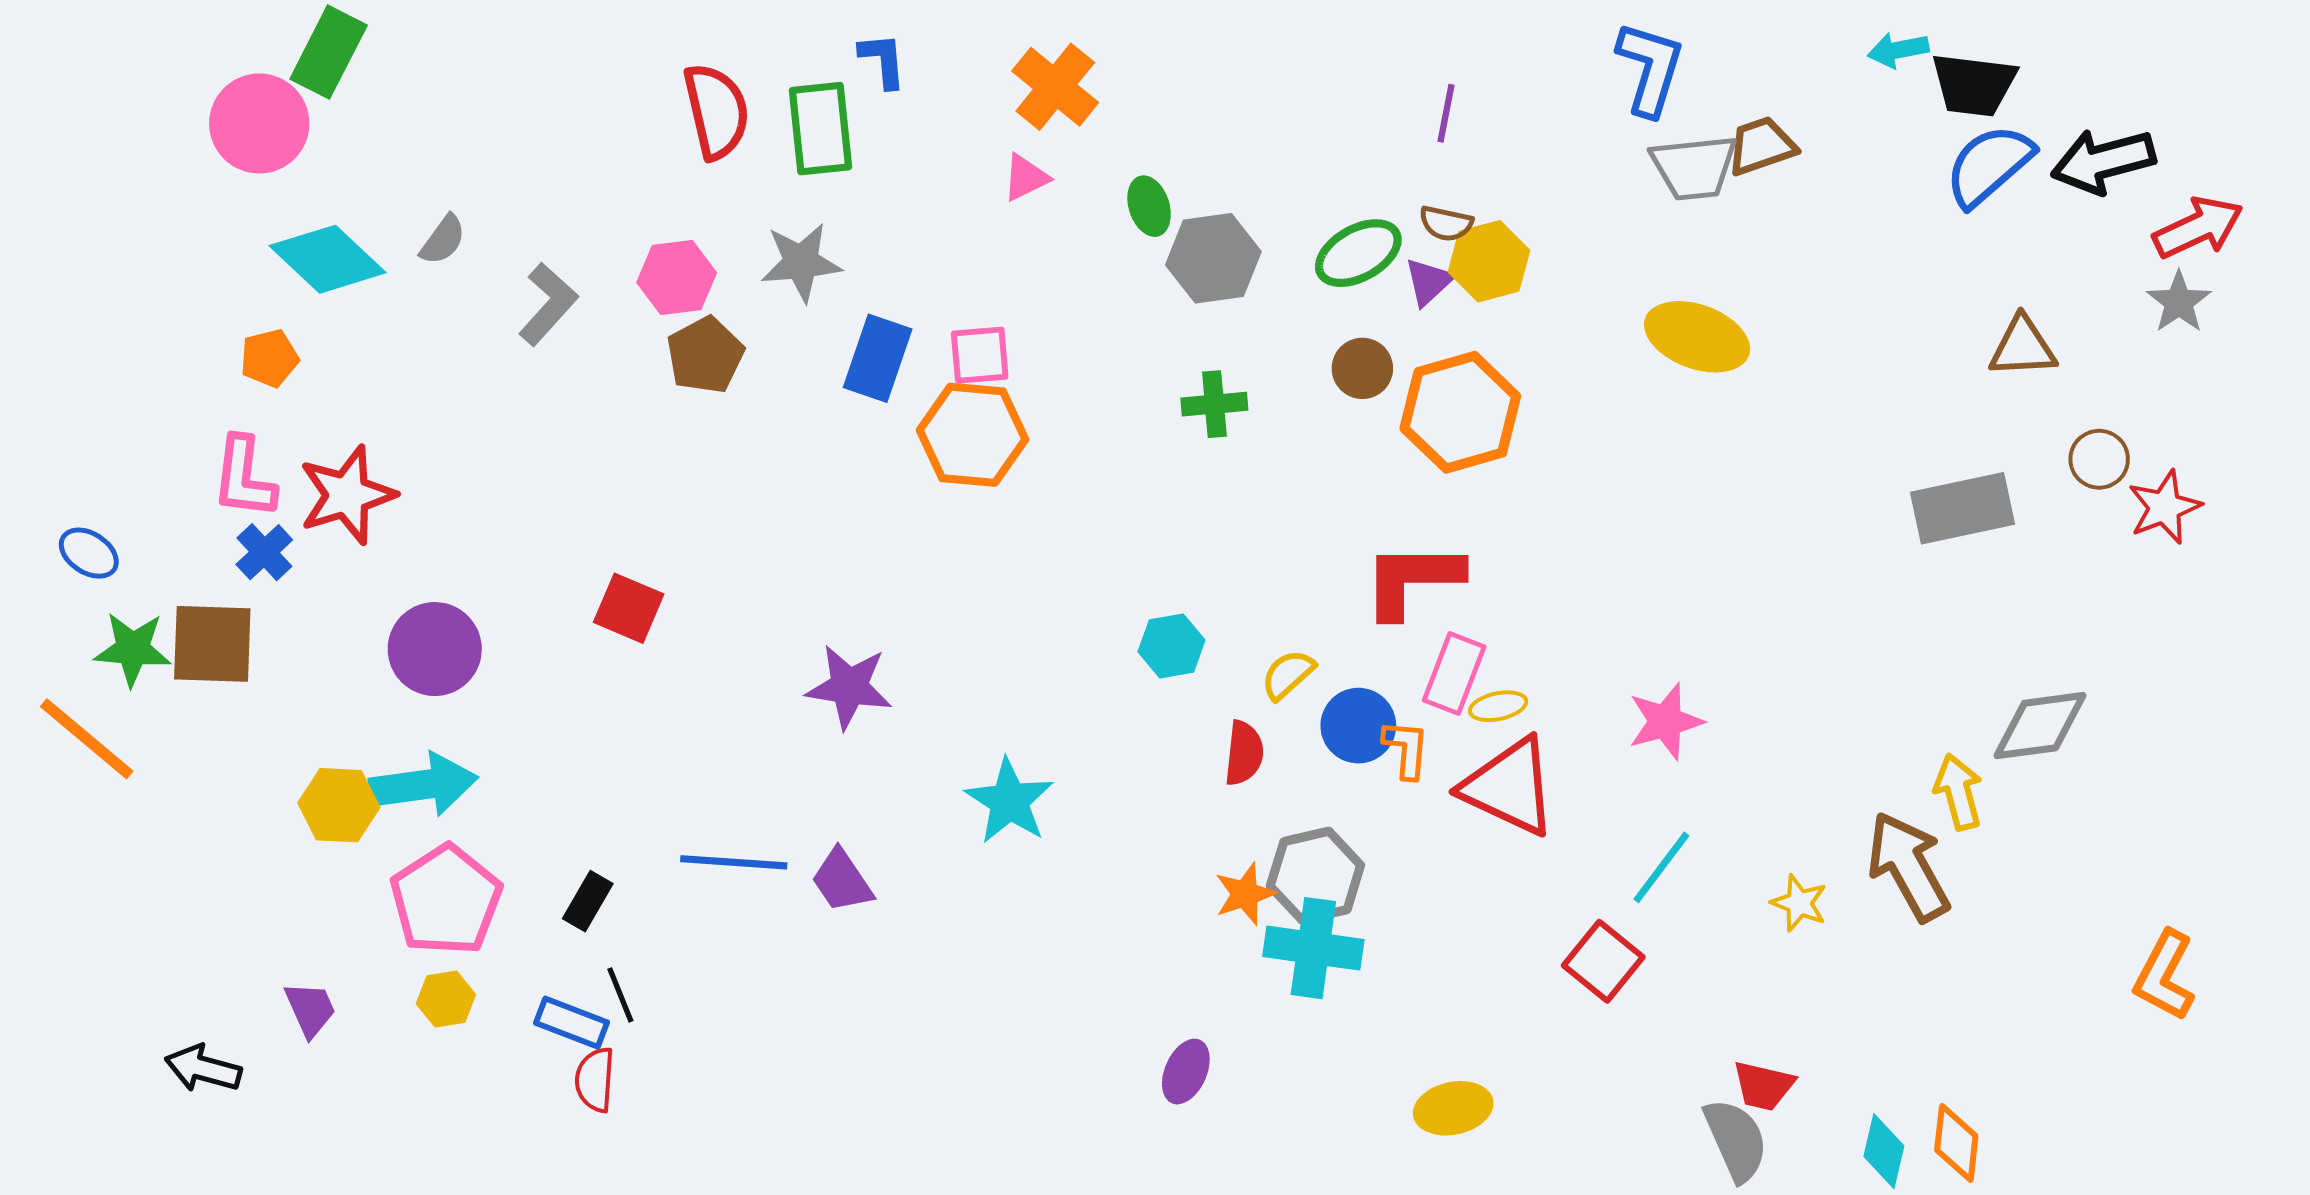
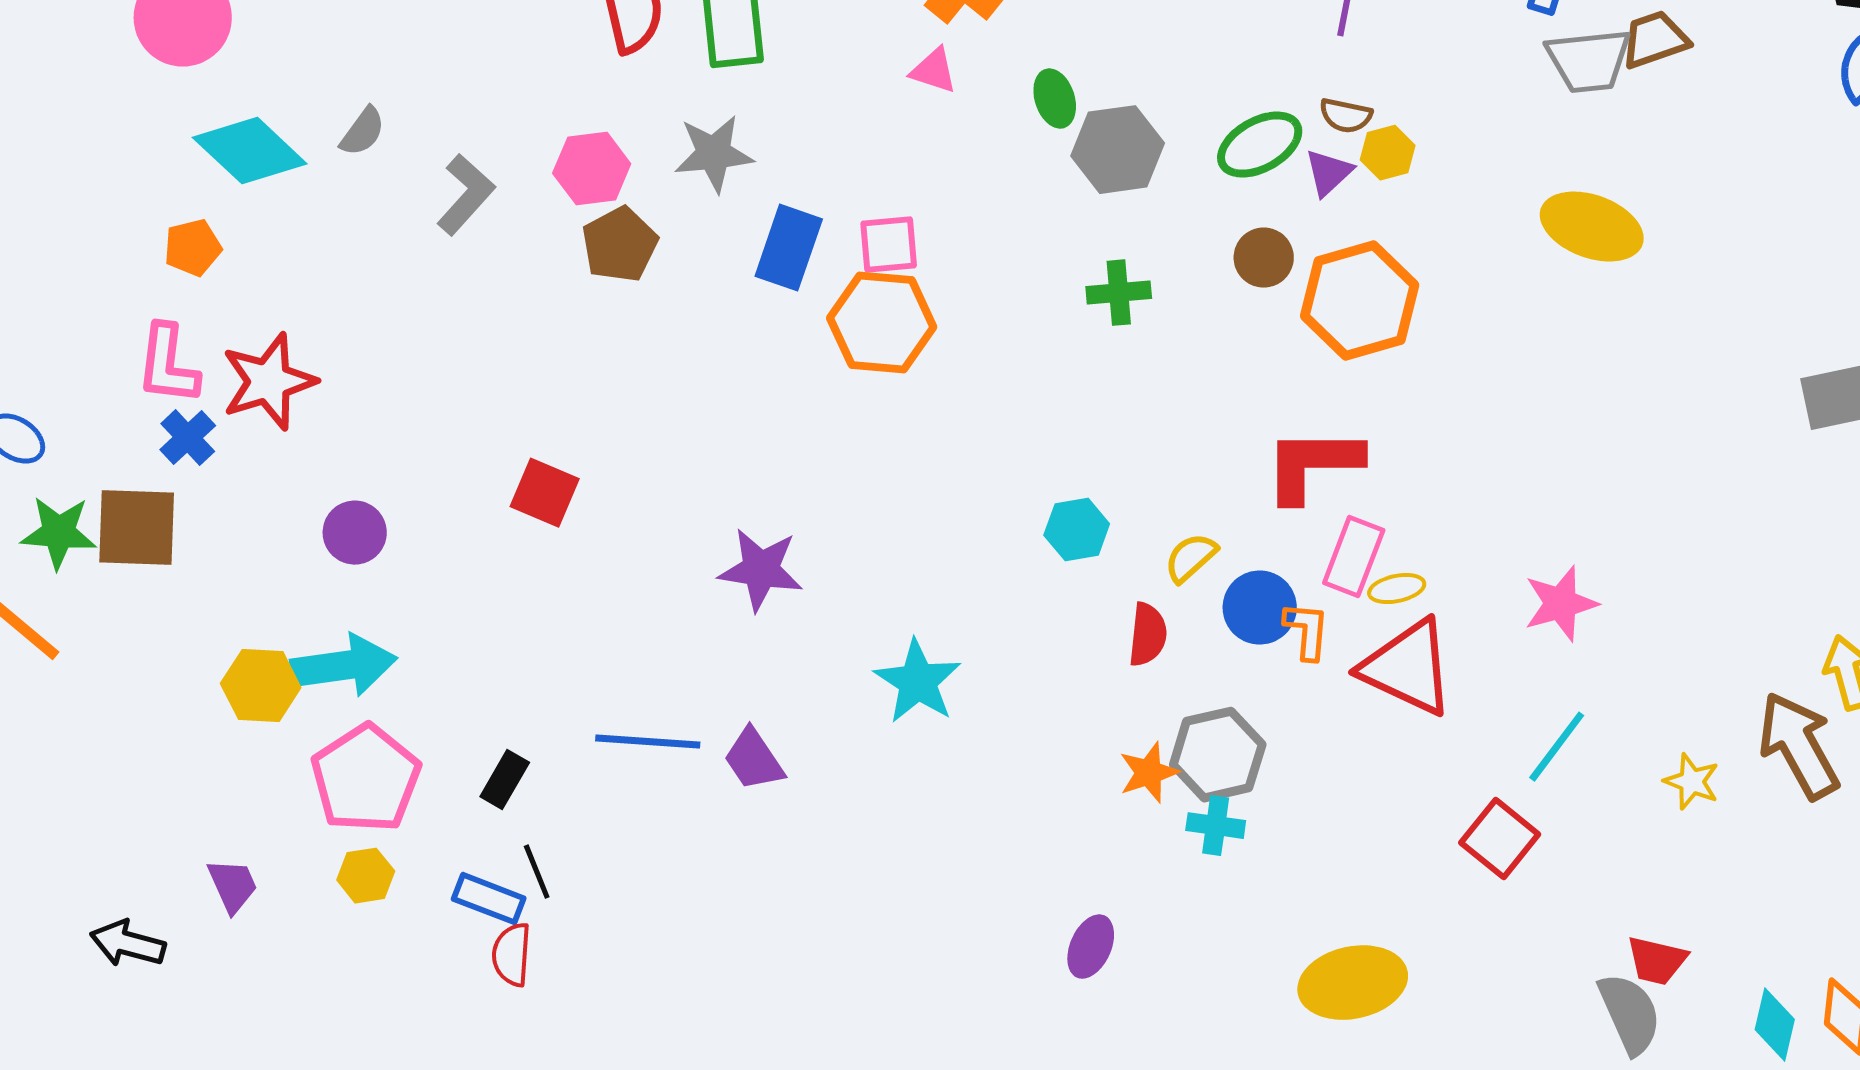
pink triangle: (1026, 178) -> (934, 71), turned 44
yellow hexagon: (1489, 261) -> (1388, 153), size x0.7
purple circle: (435, 649) -> (355, 533), size x0.7
cyan cross: (1313, 948) -> (1216, 826), size x0.6
yellow ellipse: (1453, 1108) -> (1353, 983), size x1.4

